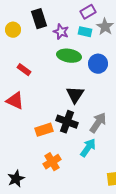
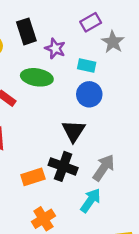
cyan rectangle: (85, 32) -> (87, 66), moved
green ellipse: (69, 56) -> (37, 77), moved
blue circle: (98, 64) -> (89, 94), moved

